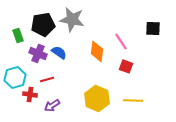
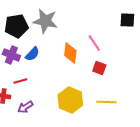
black square: (153, 28) -> (127, 20), moved
blue semicircle: (59, 52) -> (32, 54), turned 98

